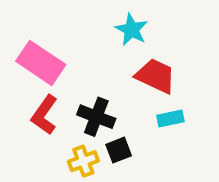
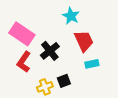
red trapezoid: (156, 76) -> (84, 41), turned 40
black cross: (96, 117) -> (50, 51), moved, turned 30

